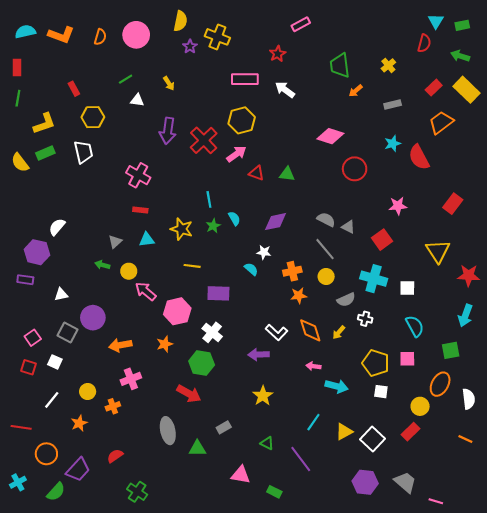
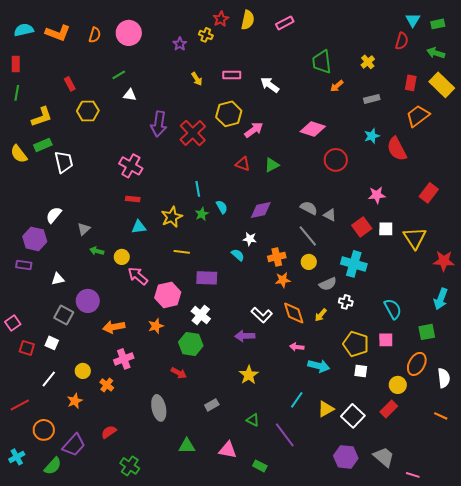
yellow semicircle: (180, 21) -> (248, 20), moved
yellow cross: (217, 37) -> (206, 35), size x0.6
red star: (278, 54) -> (221, 19), moved
pink rectangle: (245, 79) -> (232, 75), size x0.7
yellow arrow: (169, 83) -> (197, 79), moved
red rectangle: (434, 88) -> (411, 83), turned -35
white trapezoid: (83, 152) -> (64, 162), moved
pink arrow: (236, 154) -> (254, 130), moved
green triangle: (287, 174) -> (272, 165), turned -35
yellow star: (182, 229) -> (172, 217), turned 30
gray triangle: (115, 242) -> (84, 229), moved
white square: (407, 288) -> (386, 229), moved
pink square: (33, 338) -> (13, 323), moved
red arrow: (189, 394) -> (179, 373), size x0.7
orange cross: (113, 406) -> (107, 385), turned -32
red line: (21, 427) -> (20, 405), turned -36
green triangle: (197, 449) -> (187, 446), moved

